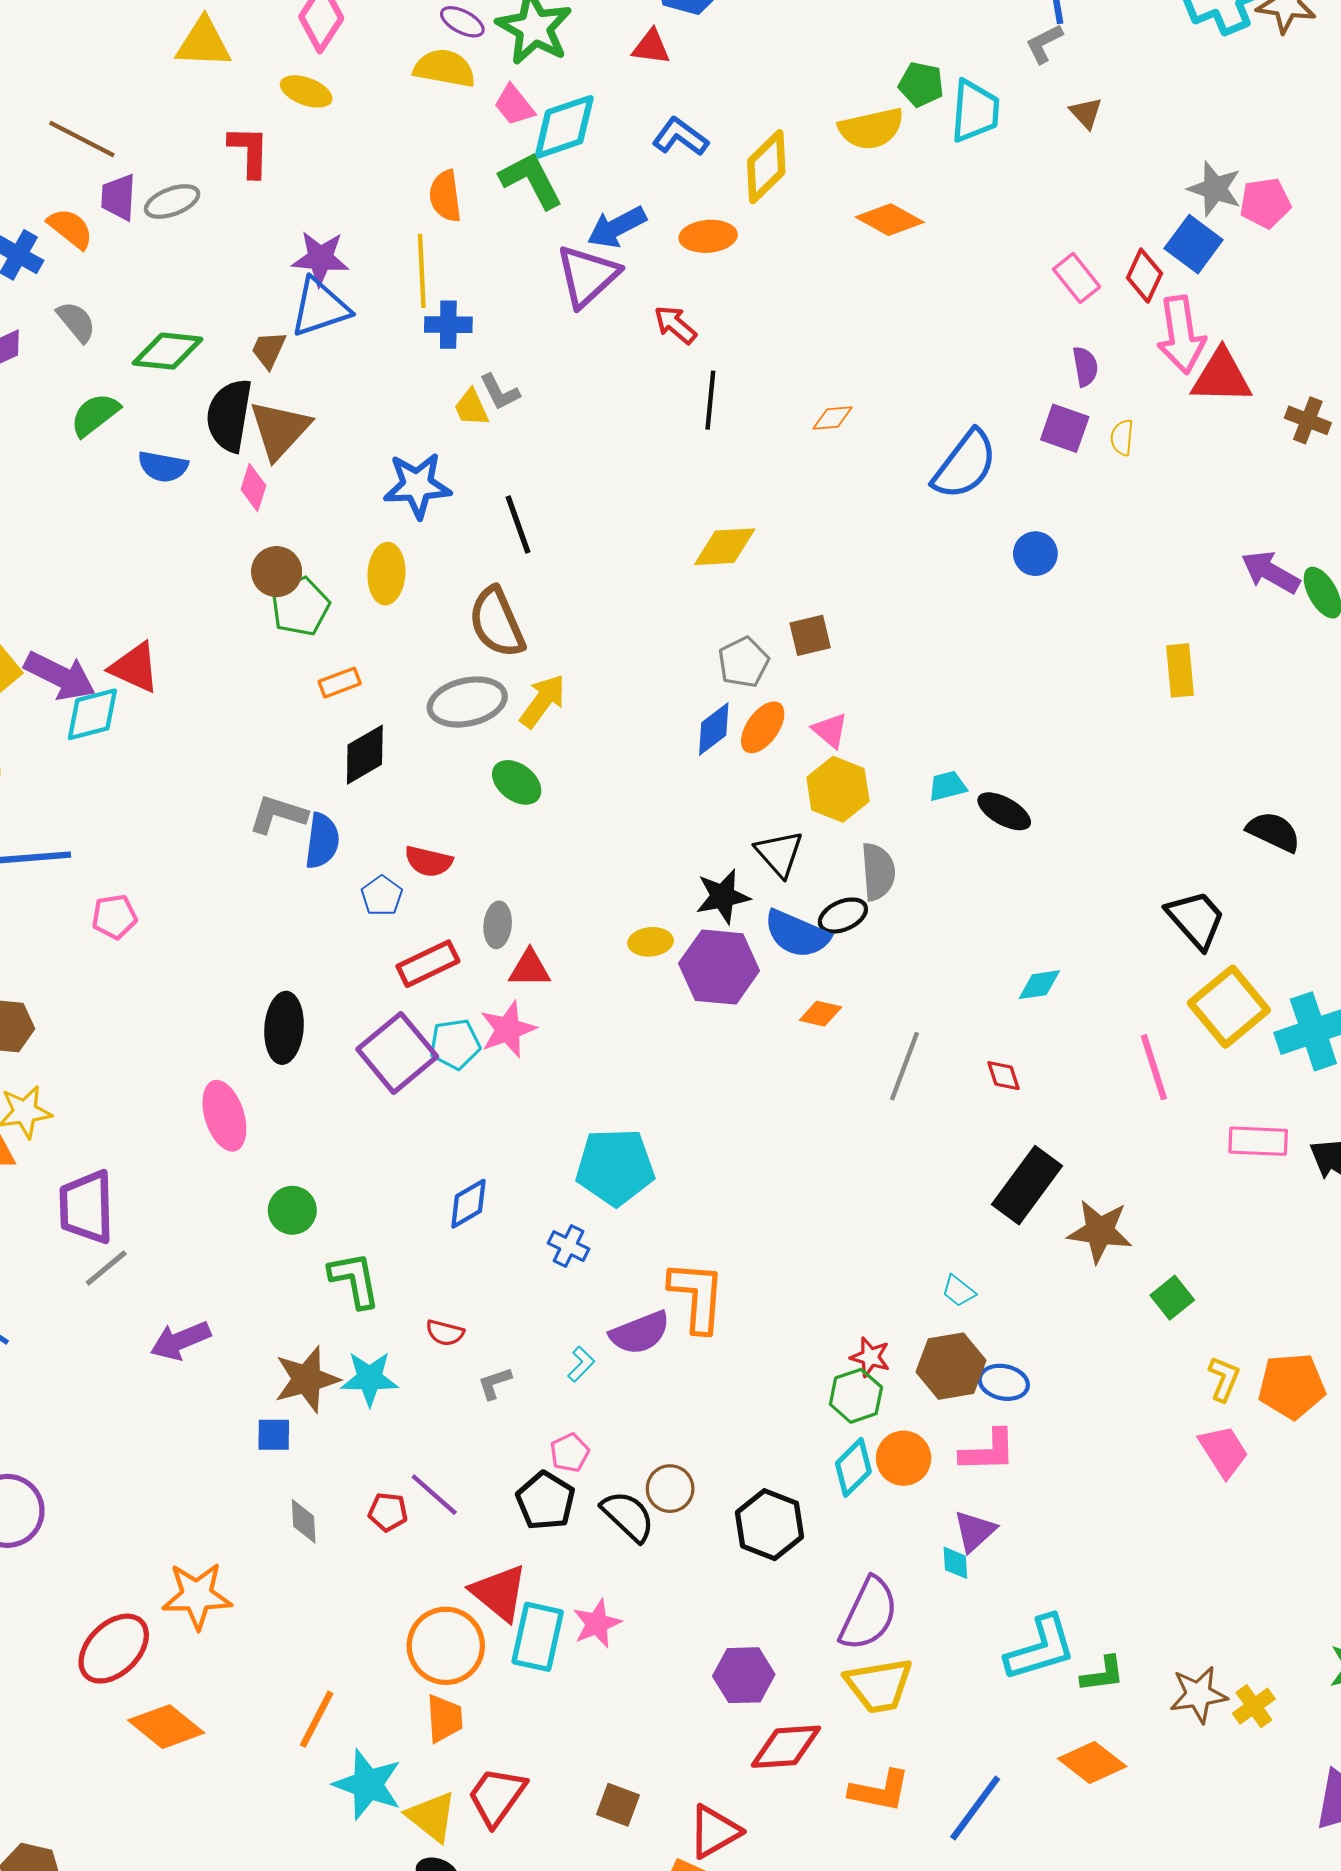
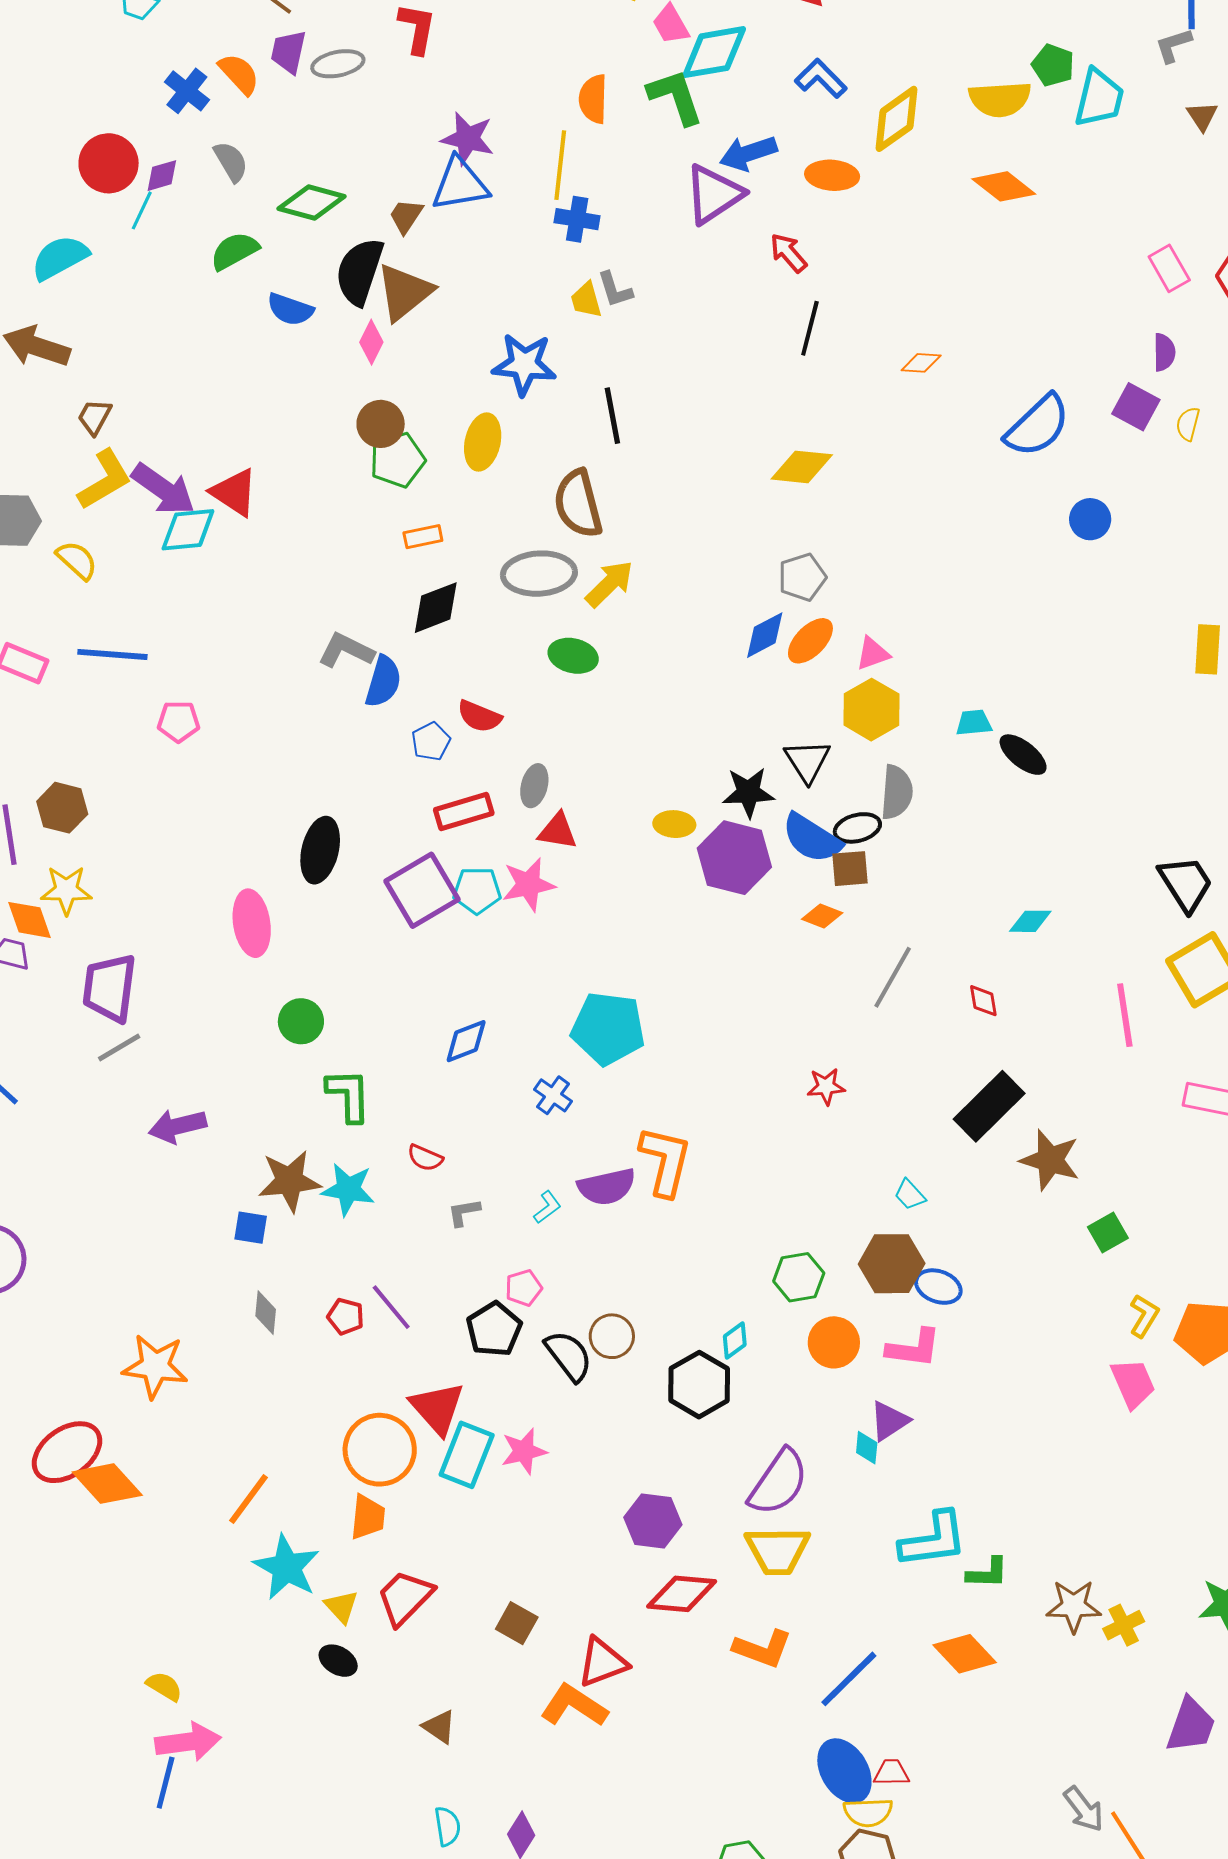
brown square: (810, 635) -> (850, 869), moved
pink triangle: (830, 730) -> (873, 654), turned 51
green ellipse: (517, 782) -> (573, 656), turned -33
red star: (870, 1357) -> (826, 1087), moved, turned -30
cyan diamond: (853, 1467) -> (735, 1341), moved, size x0.7
red ellipse: (114, 1649) -> (67, 1452), moved
yellow triangle: (432, 1817) -> (341, 1607), size x0.7

